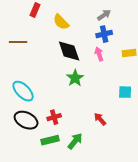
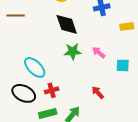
pink arrow: (99, 54) -> (99, 52), moved, turned -32
green star: (75, 78) -> (73, 51), turned 30
cyan ellipse: (23, 91) -> (35, 67), moved

